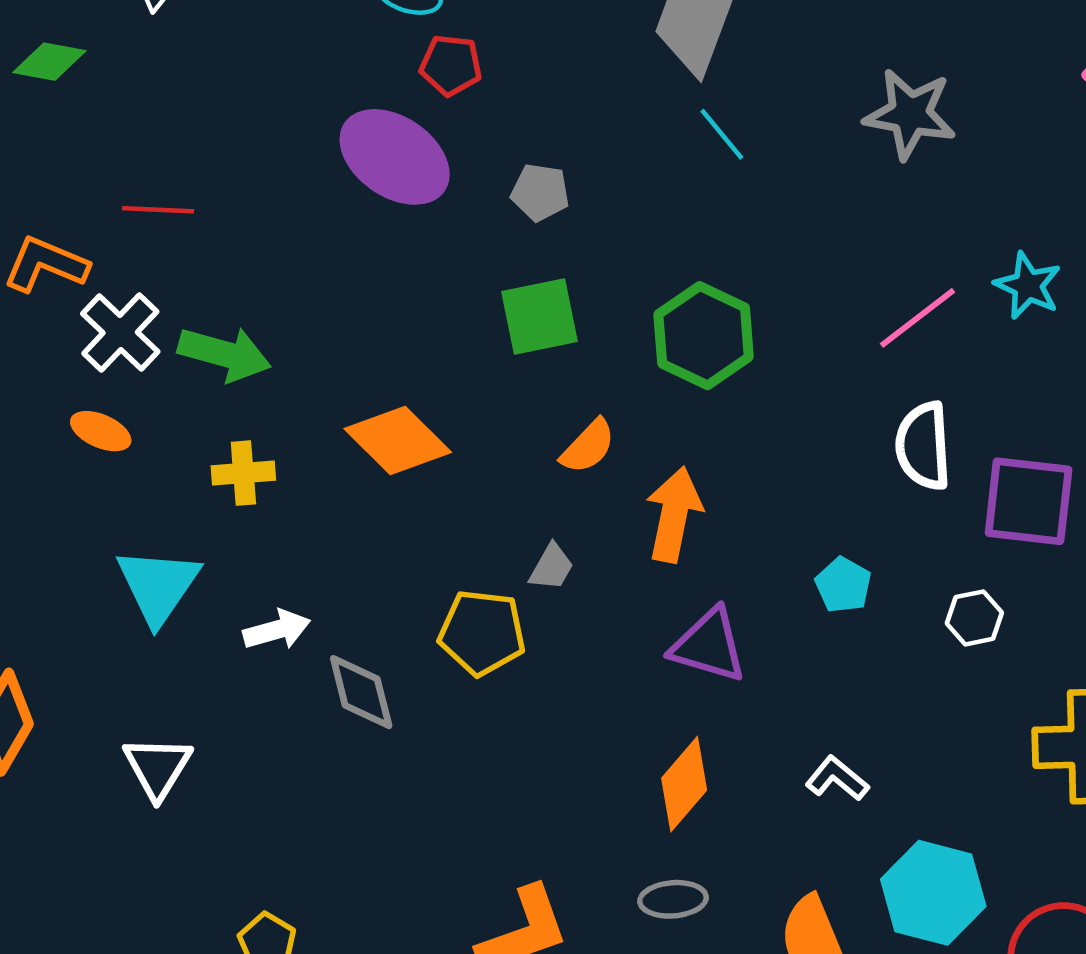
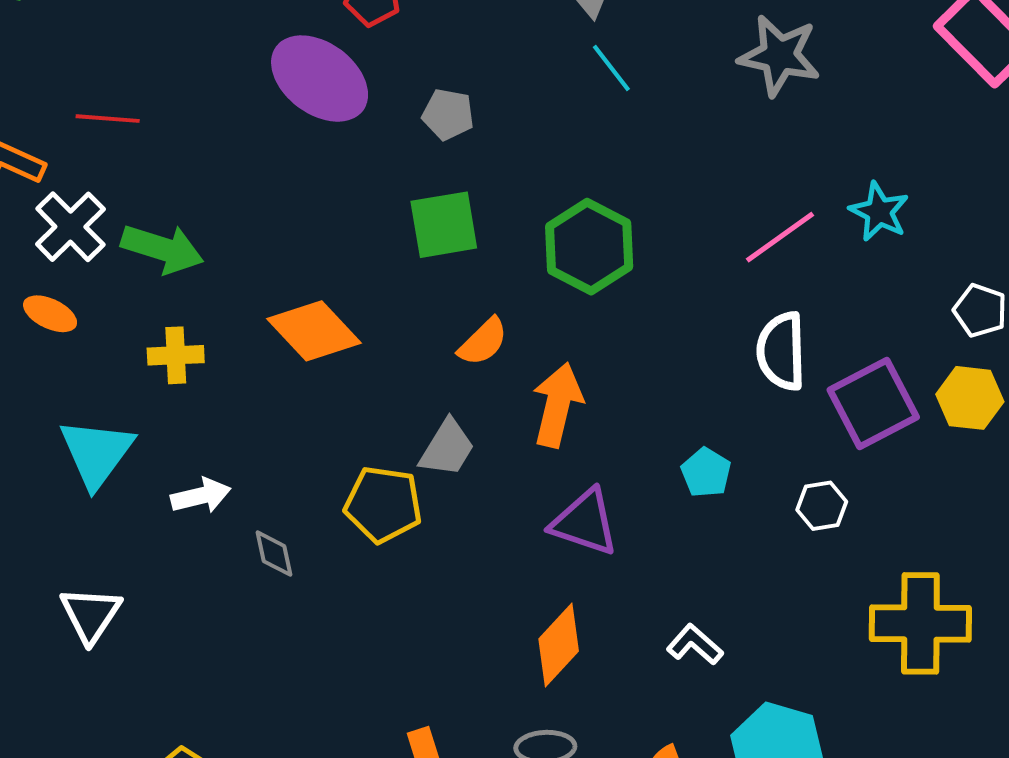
purple square: (1029, 501) -> (873, 404), turned -36
gray trapezoid: (552, 567) -> (447, 448), size x1.4
gray diamond: (361, 692) -> (274, 554), size x0.7

